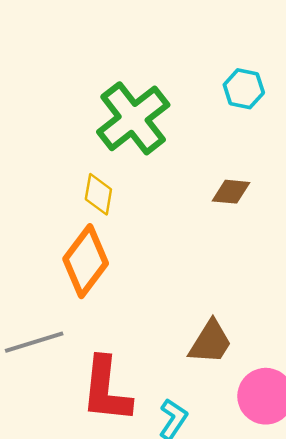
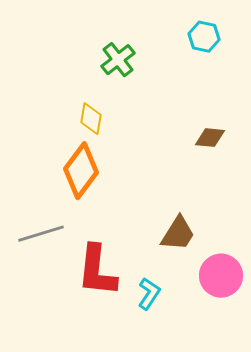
green cross: (133, 118) -> (118, 60), size x0.6
brown diamond: (231, 192) -> (210, 138), moved

